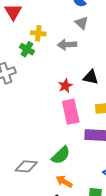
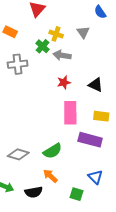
gray triangle: (82, 23) -> (83, 32), moved
gray arrow: (67, 45) -> (62, 55), moved
red star: (65, 86) -> (64, 82), moved

